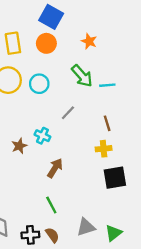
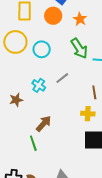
orange star: (89, 41) -> (80, 19), moved
cyan cross: (42, 136) -> (39, 85), moved
green line: (51, 205) -> (33, 143), moved

